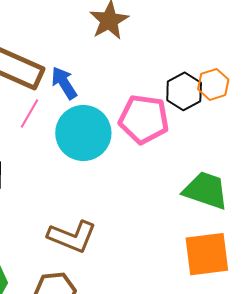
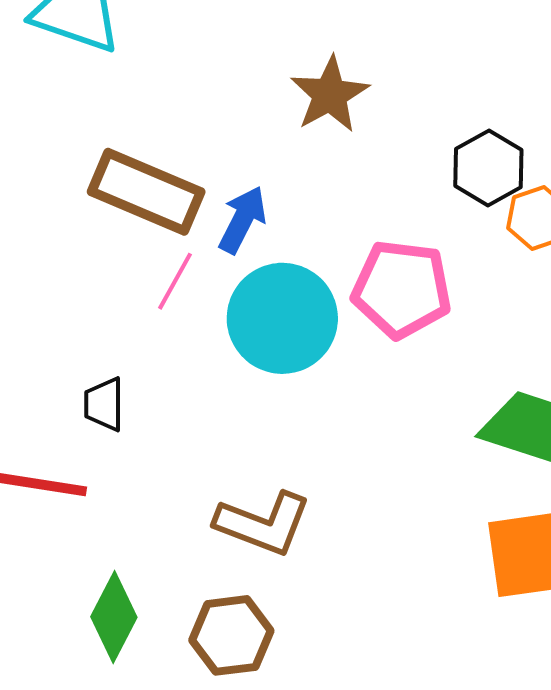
blue arrow: (64, 83) -> (243, 220), turned 60
black hexagon: (184, 91) -> (488, 168), moved

